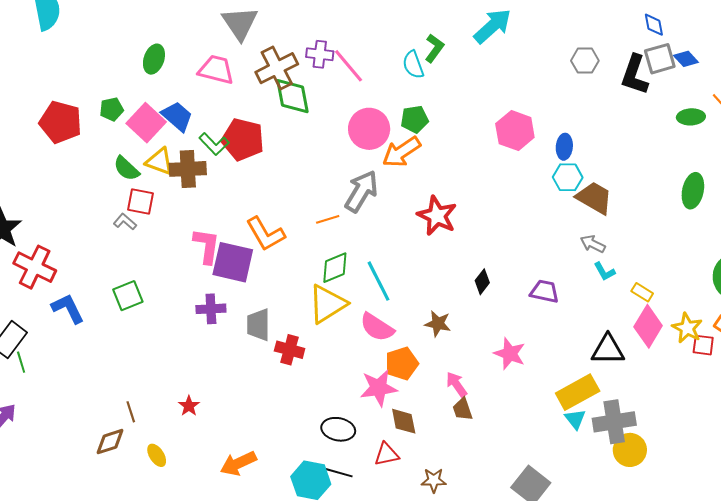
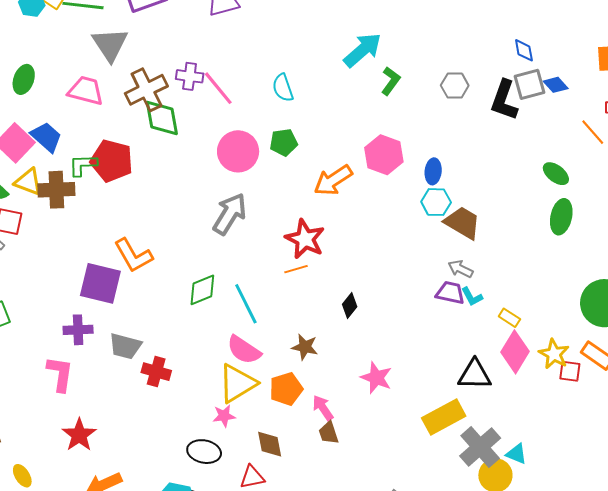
green L-shape: (434, 48) -> (391, 81), moved
green ellipse: (691, 117) -> (556, 174), moved, turned 40
green L-shape: (214, 144) -> (83, 165), turned 132
orange arrow: (401, 152) -> (333, 180), moved
orange line: (328, 219) -> (296, 269), moved
pink L-shape: (207, 246) -> (60, 374), moved
purple trapezoid: (545, 291) -> (450, 293), moved
yellow triangle: (327, 304) -> (237, 383), moved
gray trapezoid: (258, 325) -> (125, 346), turned -76
orange pentagon: (402, 364) -> (286, 389), moved
pink star: (379, 388) -> (224, 416), moved, size x0.6
red star: (189, 406) -> (79, 435), moved, size x1.6
cyan triangle: (575, 419) -> (516, 454), moved, turned -30
gray cross: (614, 422) -> (480, 447), turned -33

